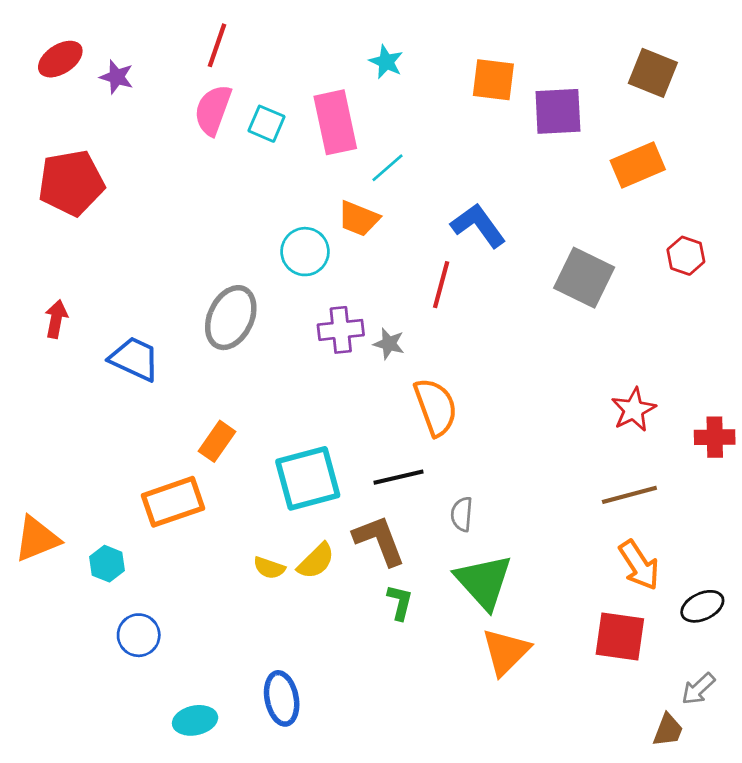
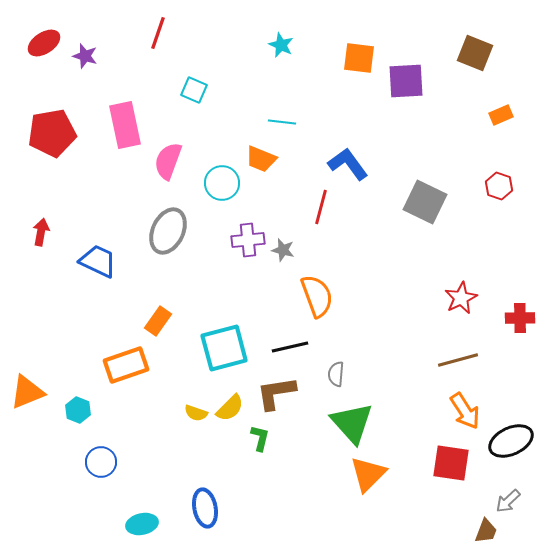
pink semicircle: (213, 110) -> (168, 161), moved
pink rectangle: (335, 122) -> (125, 125), moved
orange rectangle: (638, 165) -> (501, 115), moved, size x0.6
cyan line: (387, 168) -> (282, 122), turned 48
brown L-shape: (379, 540) -> (276, 393), turned -78
green L-shape: (400, 602) -> (260, 438), moved
black ellipse: (702, 606) -> (511, 441), size x1.4

